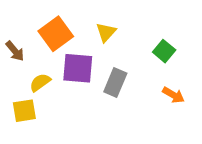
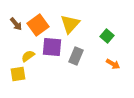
yellow triangle: (106, 32) -> (70, 24), size x1.5
brown arrow: (15, 51) -> (16, 24), moved

